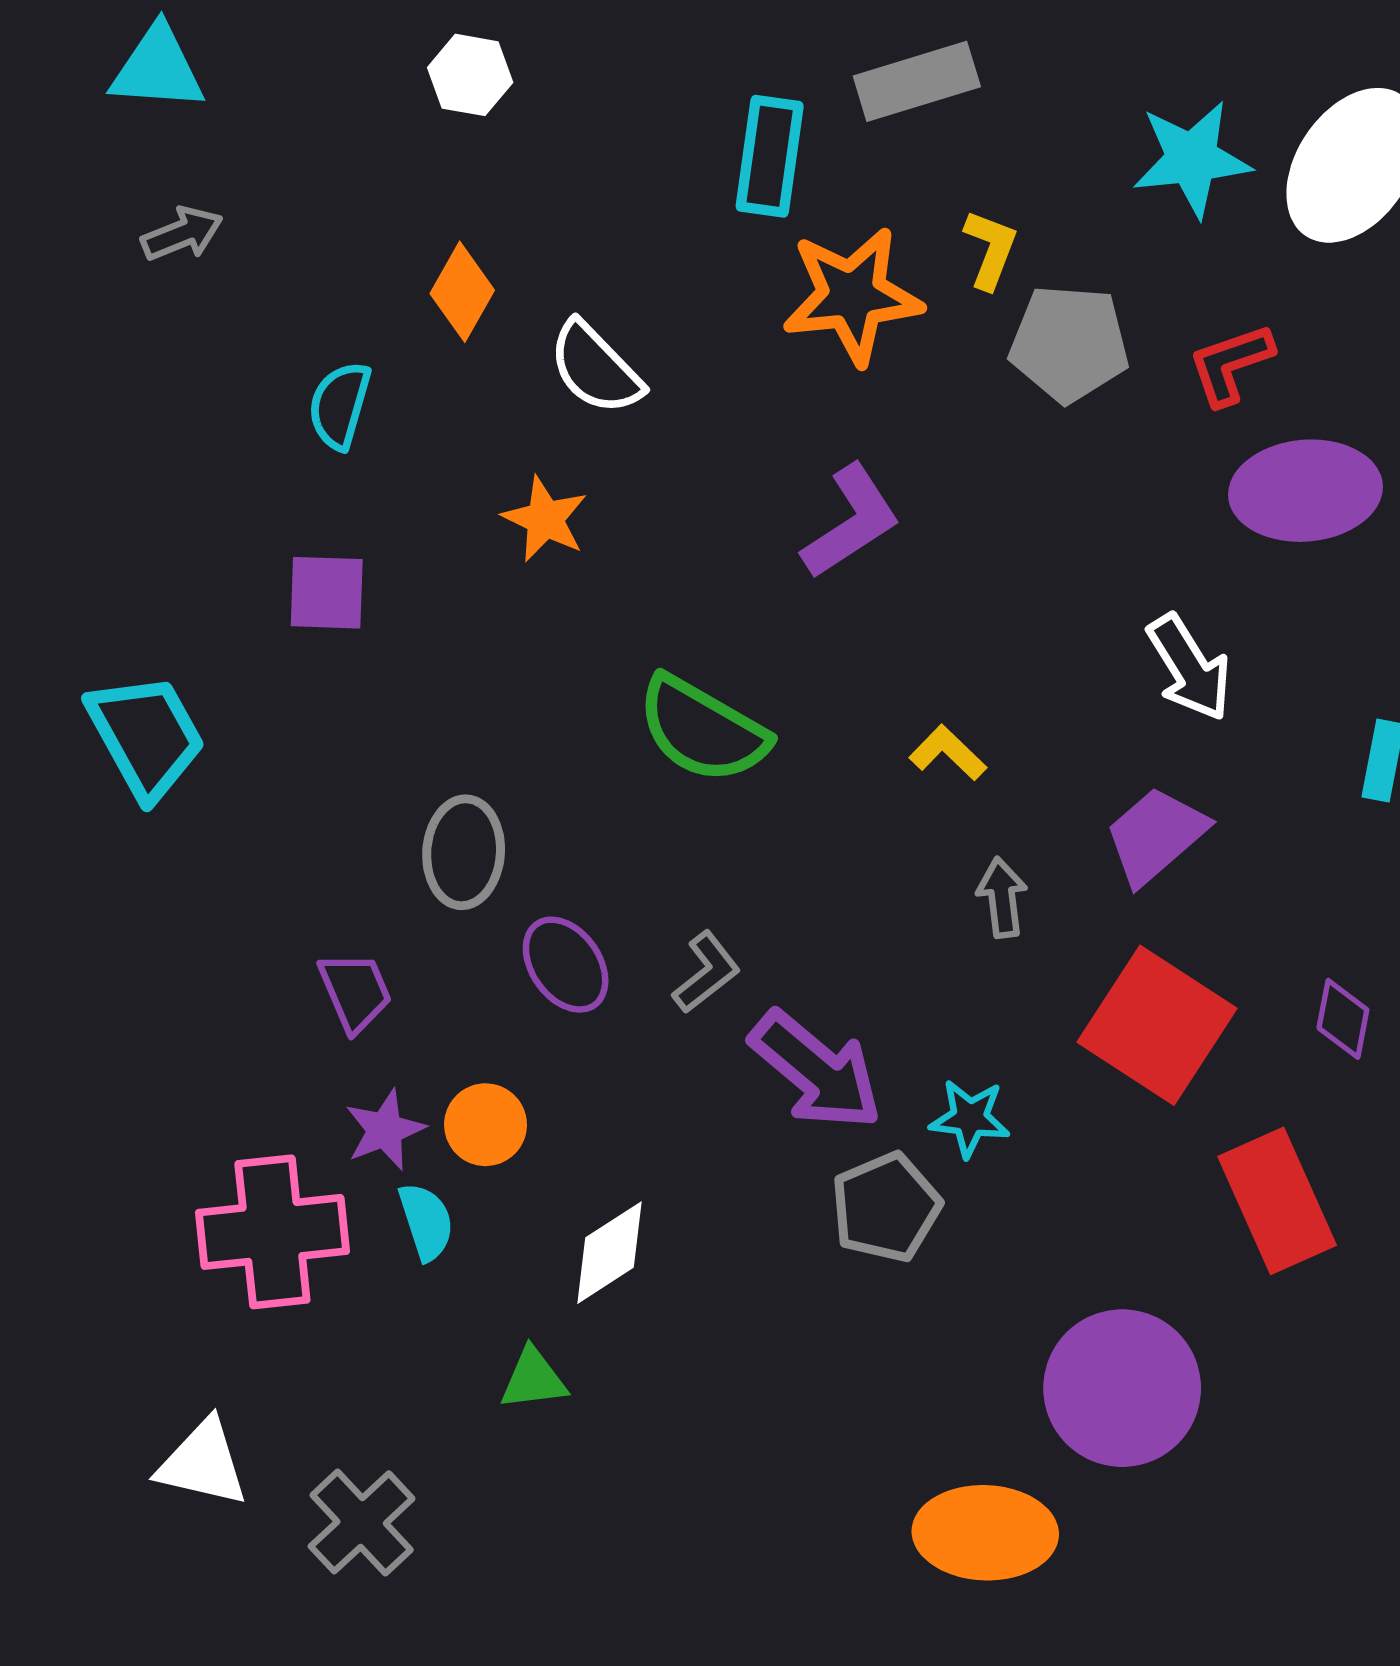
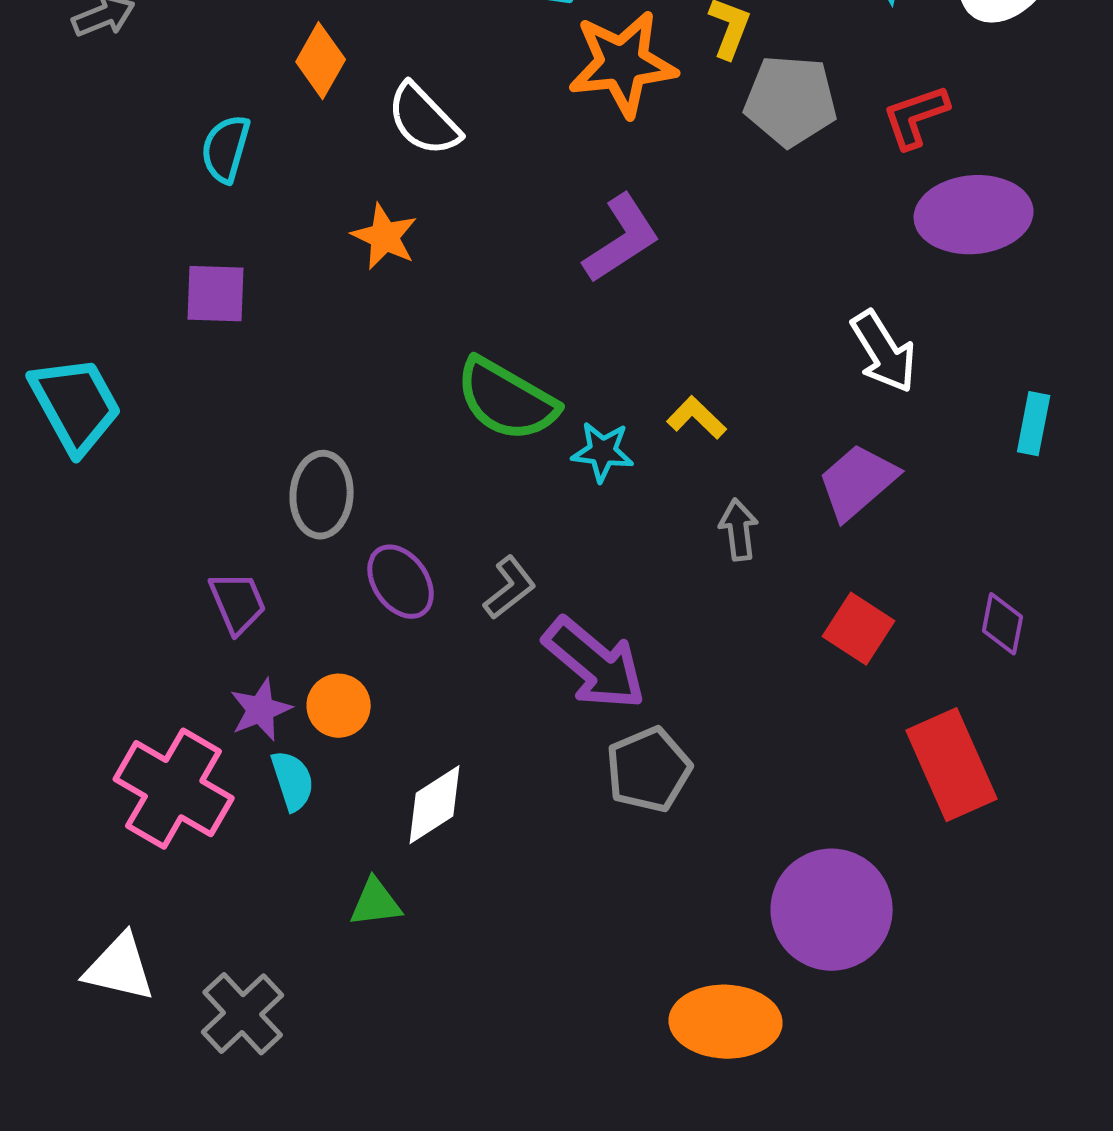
red square: (1157, 1025) -> (859, 629), size x0.6
cyan star: (970, 1118) -> (603, 452), moved
pink cross: (272, 1232) -> (174, 789), turned 36

